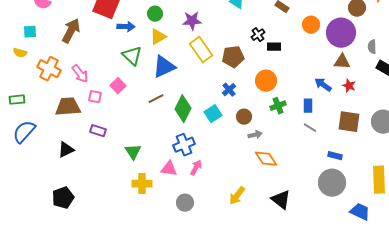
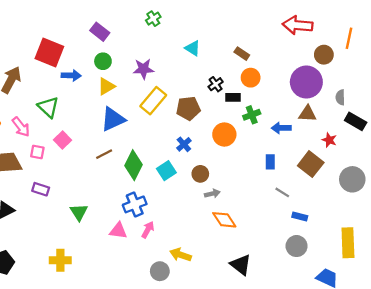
orange circle: (311, 25) -> (251, 78), moved
yellow rectangle: (201, 50) -> (153, 101), turned 75
green triangle: (132, 56) -> (48, 107), moved
blue arrow: (323, 85) -> (281, 128), moved, turned -36
red star: (349, 86) -> (329, 140), moved
green cross: (278, 106) -> (252, 115), moved
brown square: (349, 122) -> (311, 164), moved, turned 30
gray line: (310, 128) -> (282, 192), moved
gray circle: (332, 183) -> (297, 246), size x0.7
yellow cross: (142, 184) -> (60, 260), moved
yellow arrow: (237, 196) -> (181, 255), moved, turned 72
gray circle: (185, 203) -> (160, 271), moved

